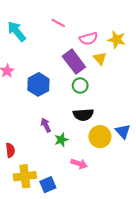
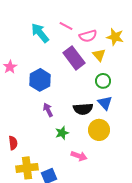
pink line: (58, 23) -> (66, 26), moved
cyan arrow: (17, 31) -> (40, 33), moved
green circle: (80, 86) -> (103, 81), moved
purple arrow: (46, 125) -> (48, 110), moved
blue triangle: (123, 131) -> (105, 103), moved

